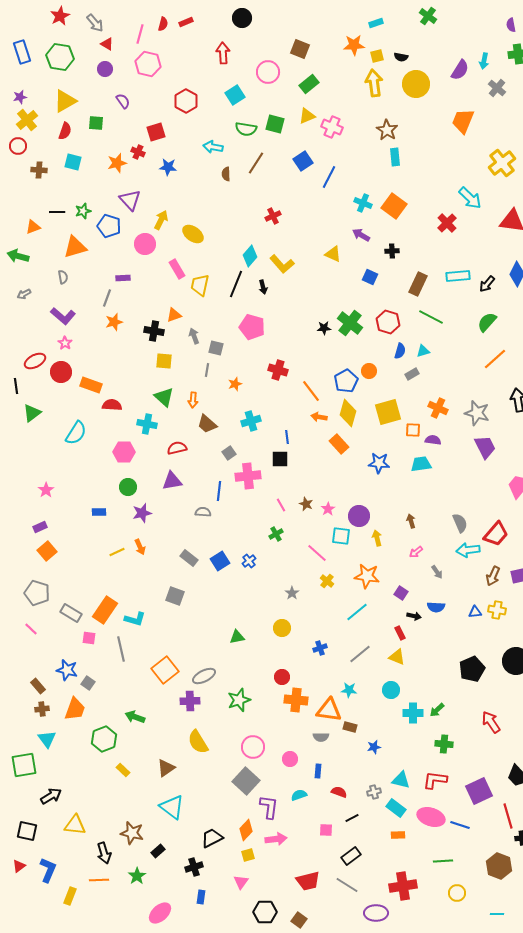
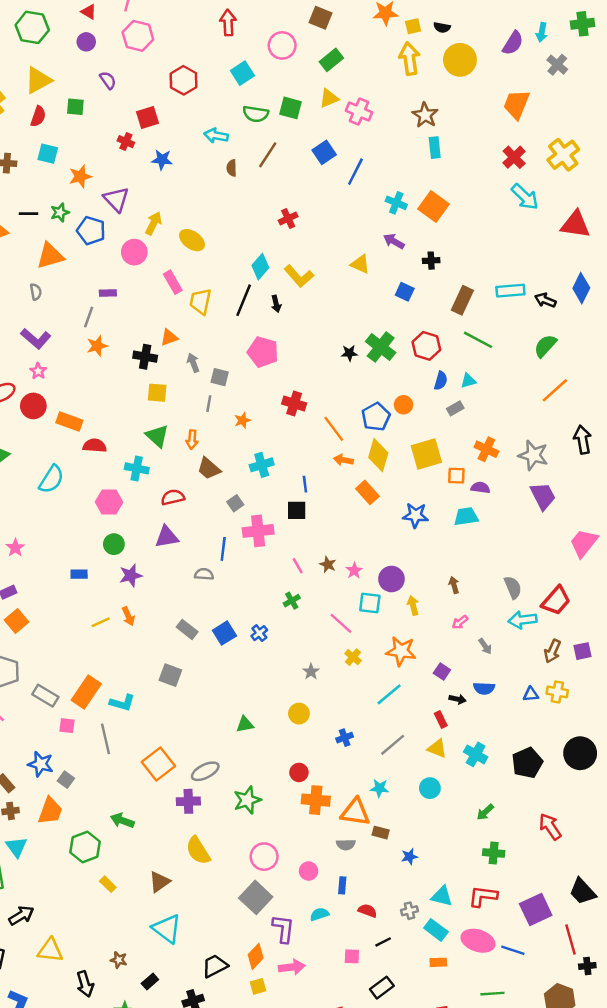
orange star: (117, 163) -> (80, 176), moved
red cross: (447, 223) -> (514, 157), moved
black arrow: (487, 284) -> (545, 300), turned 72
cyan cross: (413, 713) -> (476, 754), moved, turned 30
brown star: (132, 833) -> (119, 960), size x0.6

